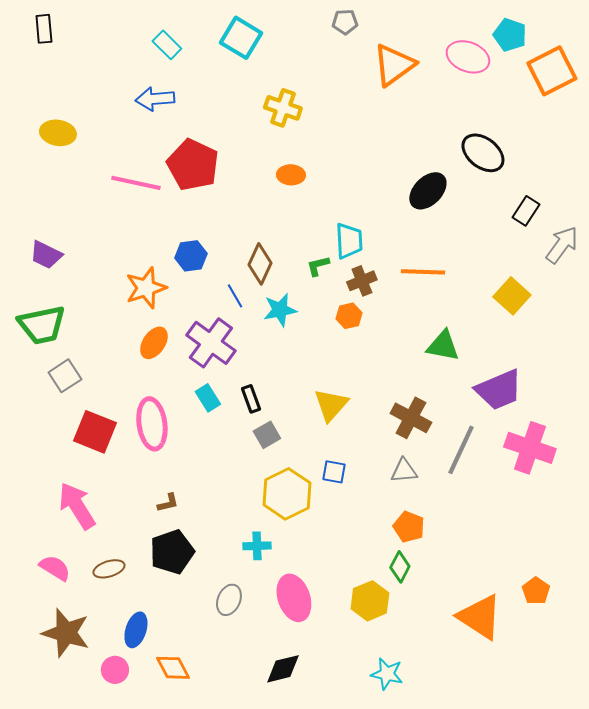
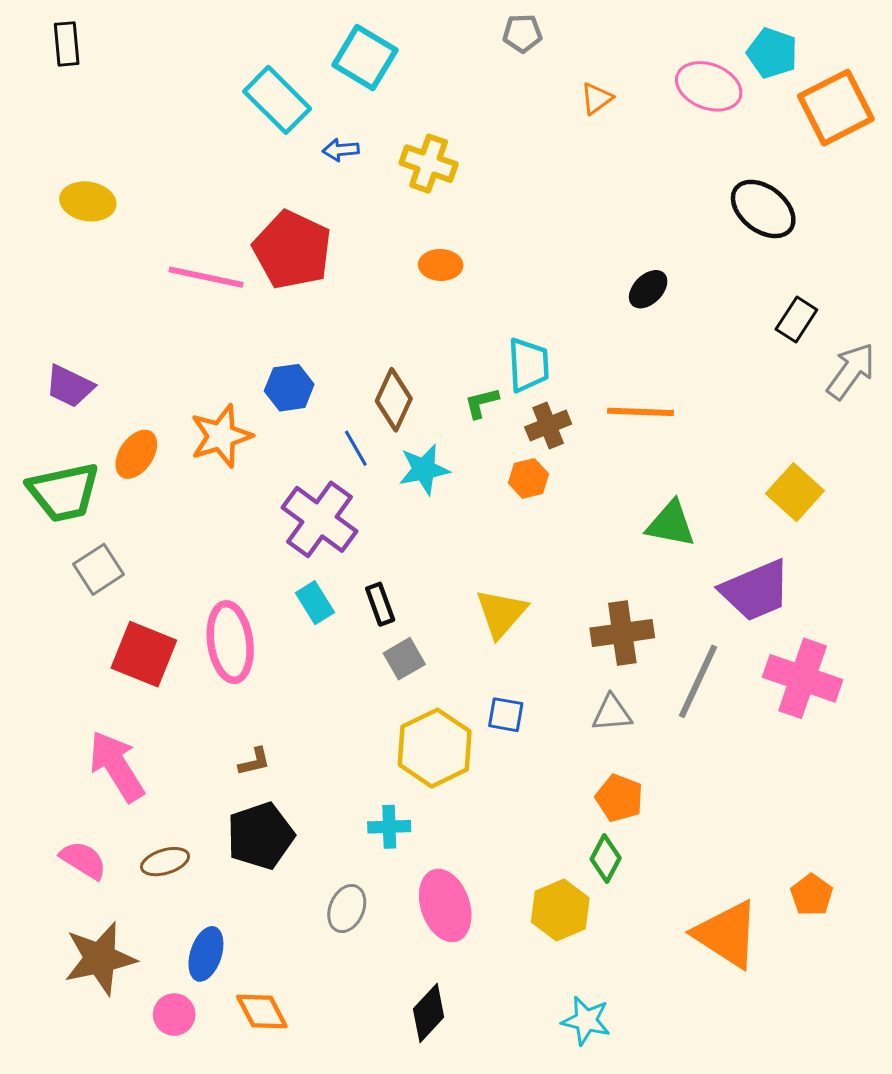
cyan rectangle: (167, 45) -> (277, 100), moved, size x1.5
orange triangle: (394, 65) -> (597, 98), size x0.5
blue arrow: (155, 99) -> (341, 150), moved, size x0.6
black ellipse: (483, 153) -> (763, 209), moved
black ellipse: (428, 191) -> (648, 289), size x0.7
yellow square: (512, 296) -> (795, 492), moved
orange ellipse: (154, 343) -> (136, 454), moved
brown cross: (411, 418) -> (622, 633), turned -36
brown star: (66, 633) -> (100, 958), turned -30
black diamond: (283, 669) -> (429, 1013), turned -33

